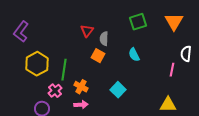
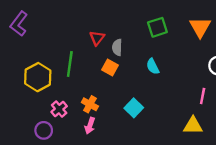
purple L-shape: (21, 32) -> (19, 24), moved
green line: (64, 70) -> (70, 64), moved
pink line: (172, 70) -> (203, 96), moved
pink arrow: (81, 105) -> (90, 126), turned 112

